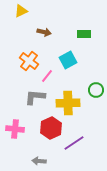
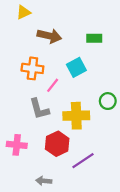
brown arrow: (44, 32) -> (49, 36), size x1.5
orange cross: (29, 61) -> (32, 68), turned -30
gray L-shape: (35, 97) -> (39, 109), turned -110

